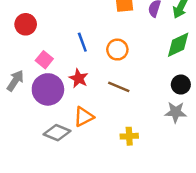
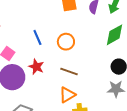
orange triangle: (84, 117) -> (67, 95), moved

